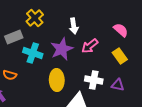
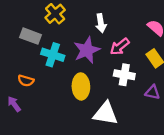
gray rectangle: (14, 37) -> (30, 36), turned 42
white cross: (94, 80) -> (124, 75), moved

